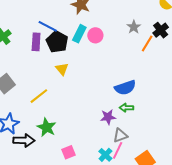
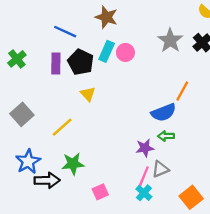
blue line: (48, 26) -> (65, 32), moved
gray star: (134, 27) -> (170, 40), size x1.5
orange line: (147, 44) -> (182, 91), moved
green star: (47, 127) -> (73, 164), turned -30
pink line: (118, 150) -> (144, 176), moved

